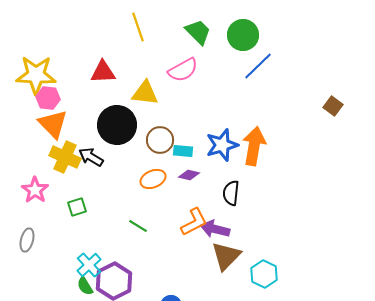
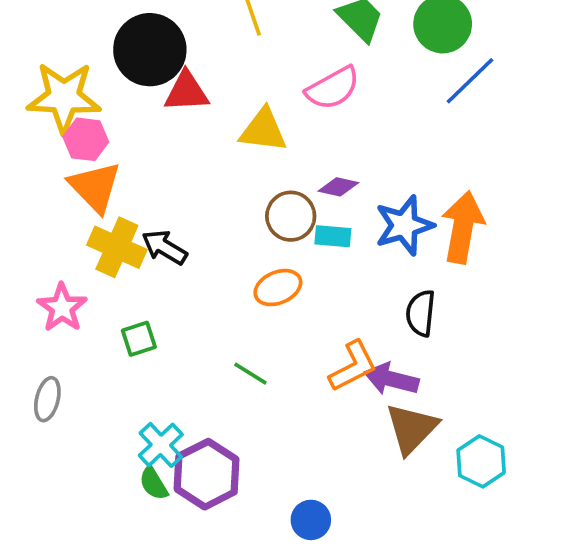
black circle: (117, 125) -> (150, 50), moved
purple diamond: (189, 175) -> (338, 187), moved

